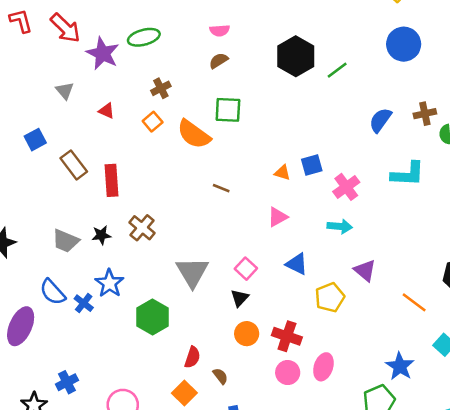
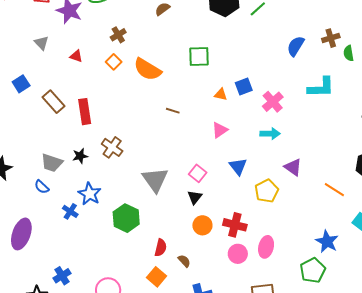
green square: (228, 110) -> (199, 56), moved
blue triangle: (297, 264) -> (238, 166), turned 30
blue semicircle: (53, 292) -> (42, 187), moved, size x0.7

